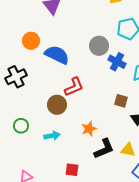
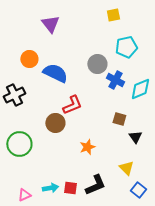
green circle: (21, 126) -> (19, 144), size x1.6
cyan arrow: (52, 136) -> (50, 188), moved
black L-shape: (104, 149) -> (95, 185), moved
yellow triangle: (128, 150) -> (126, 168), turned 35

